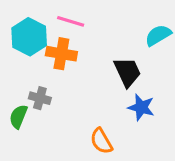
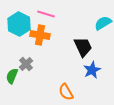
gray cross: (40, 98) -> (26, 64), turned 32
blue star: (141, 107) -> (92, 70), turned 30

